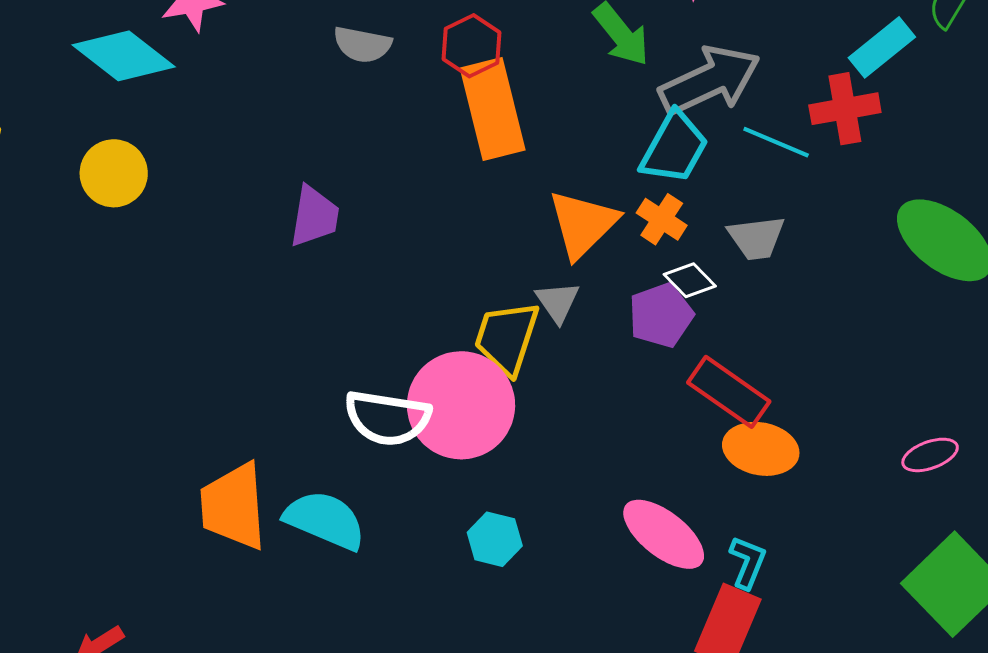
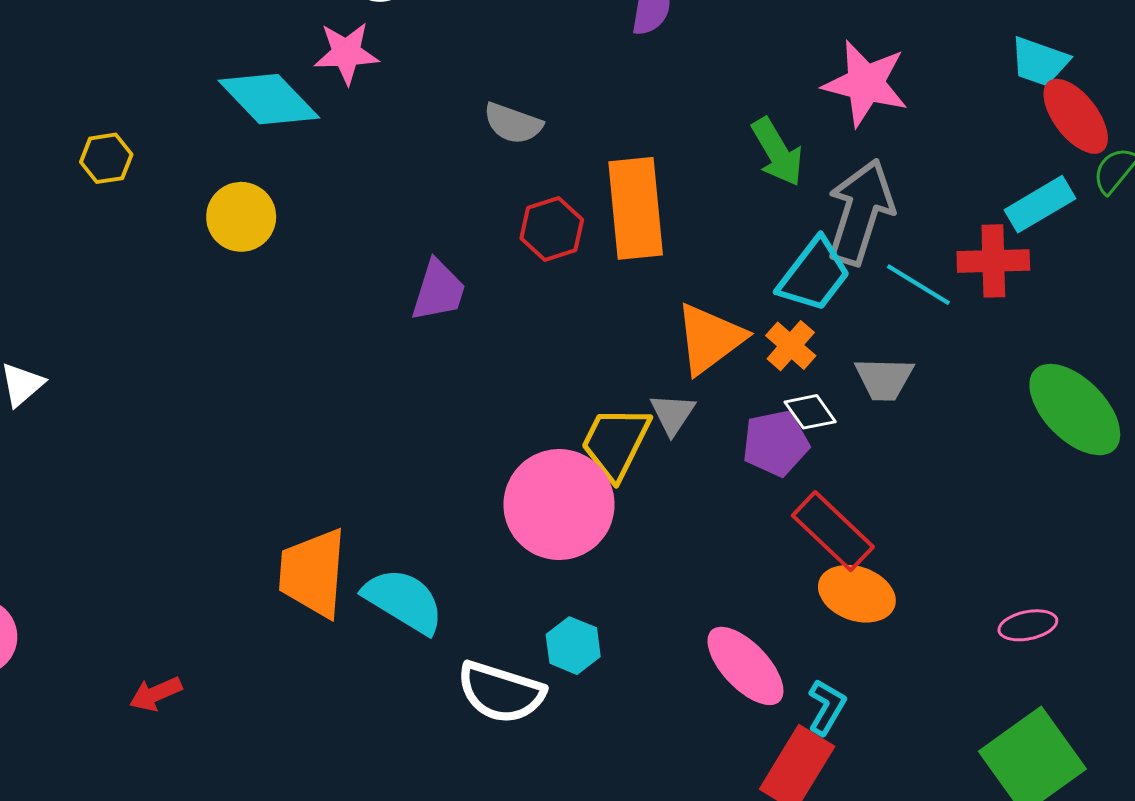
red hexagon: (471, 46) -> (552, 229), moved
gray arrow: (710, 80) -> (860, 212), turned -56
white semicircle: (387, 418) -> (501, 692), moved

